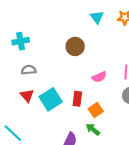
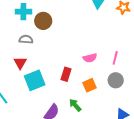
brown circle: (75, 46) -> (43, 21), moved
cyan square: (51, 99) -> (35, 80), moved
orange square: (96, 110) -> (90, 85), moved

